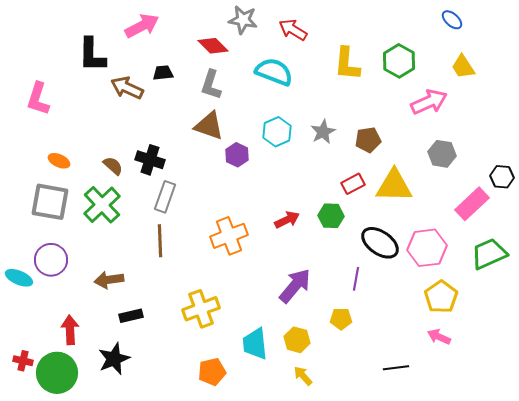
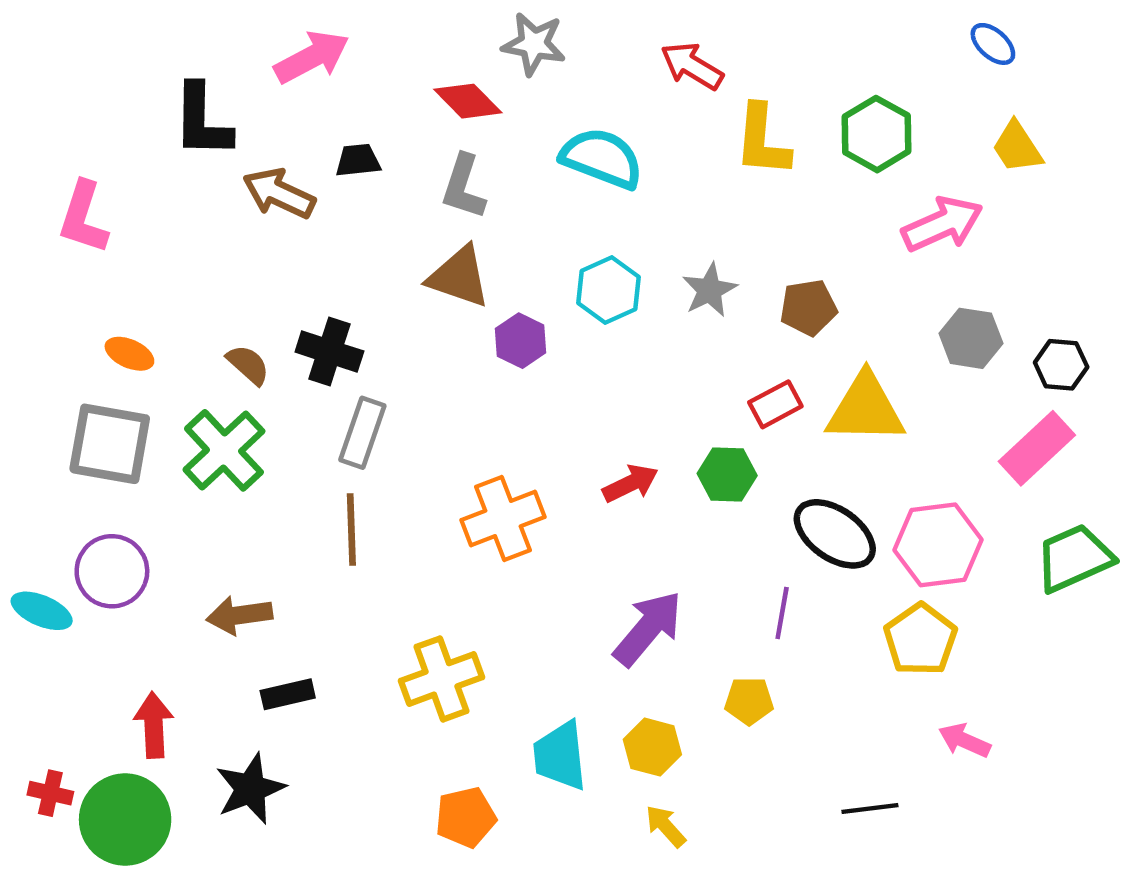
red arrow: (293, 30) -> (692, 66), moved
black hexagon: (502, 177) -> (1061, 365), moved
yellow pentagon: (441, 297) -> (920, 639), moved

